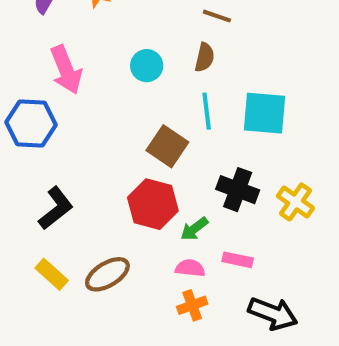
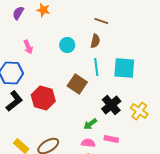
pink arrow: (66, 70) -> (28, 47), size x0.6
black cross: (238, 190) -> (111, 105), turned 30
red hexagon: (153, 204) -> (43, 98), moved
black L-shape: (56, 208) -> (14, 101), moved

